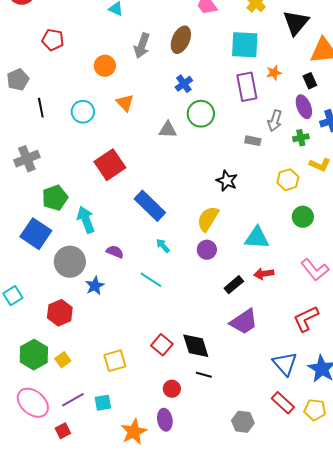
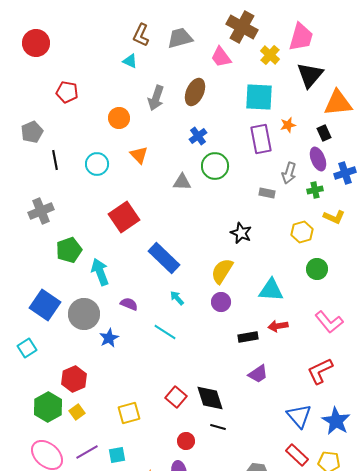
blue square: (36, 234) -> (45, 305), moved
black rectangle: (234, 285) -> (248, 337), turned 30
red hexagon: (60, 313) -> (74, 379), moved
purple trapezoid: (244, 322) -> (258, 374), size x0.7

